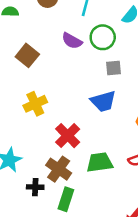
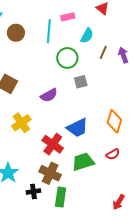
purple semicircle: (72, 41) -> (49, 95), moved, turned -48
blue trapezoid: (103, 101) -> (77, 128), moved

